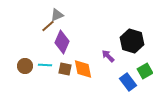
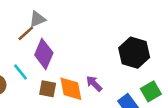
purple arrow: (108, 56) -> (94, 84), moved
cyan line: (45, 65) -> (21, 72), moved, turned 48

